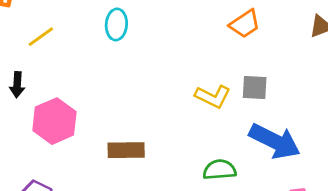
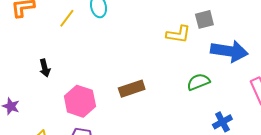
yellow line: (41, 37) -> (67, 18), moved
pink hexagon: (54, 121) -> (80, 101), moved

